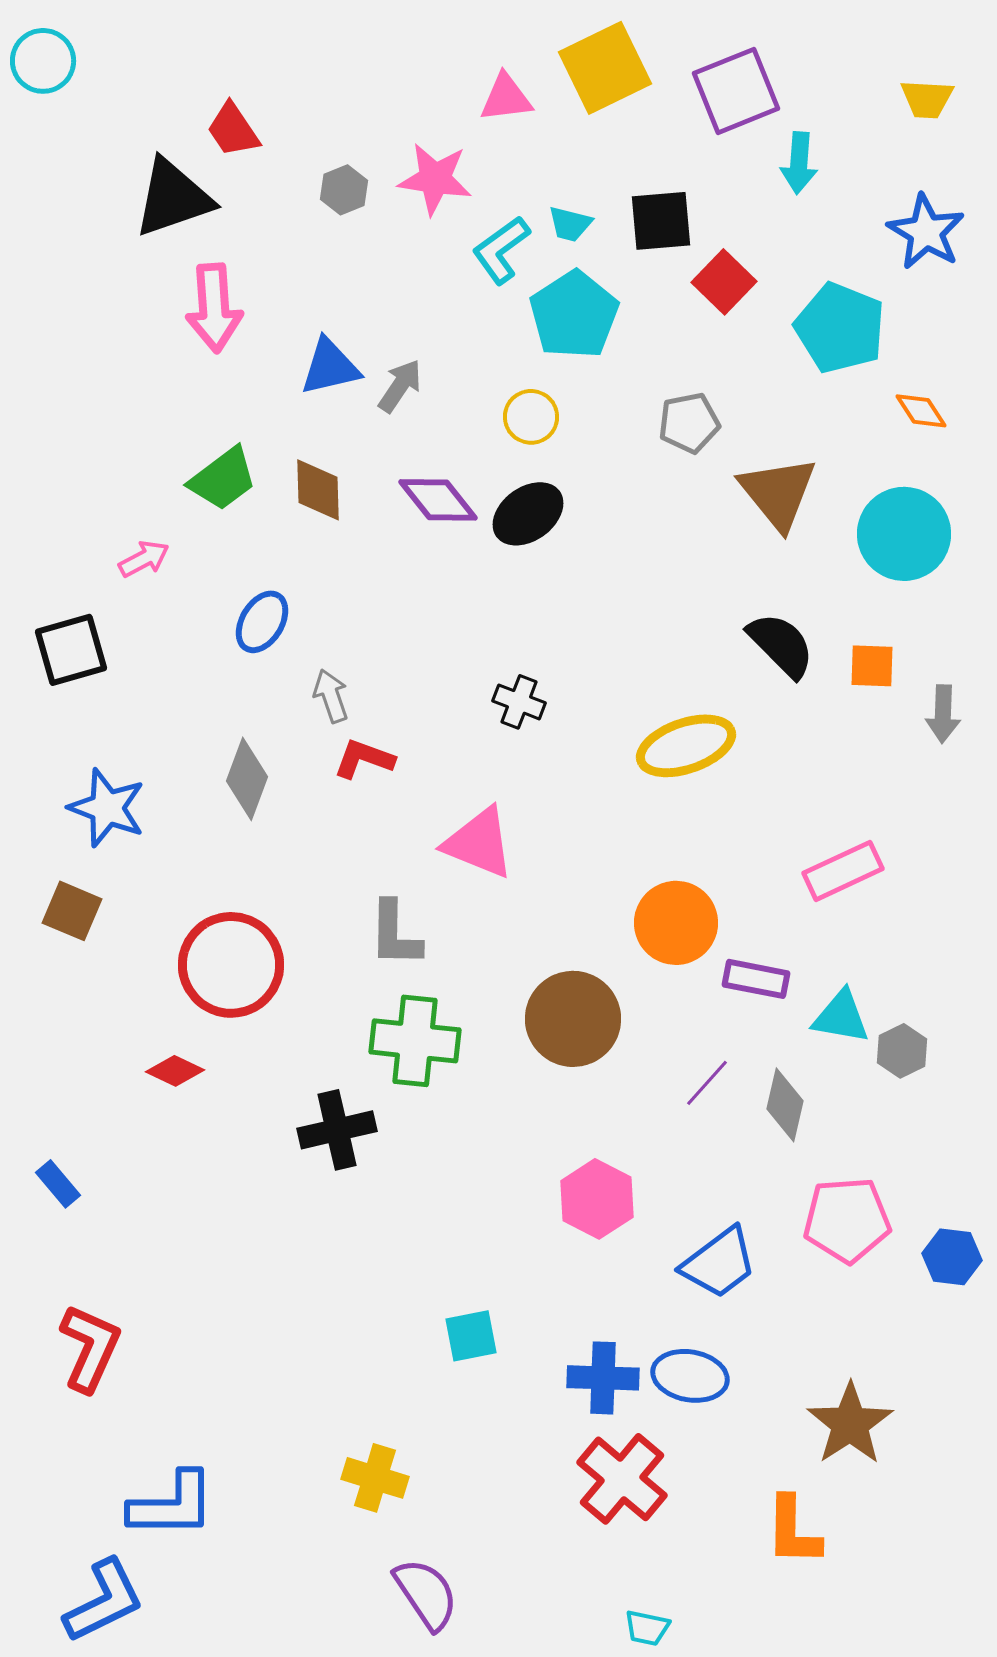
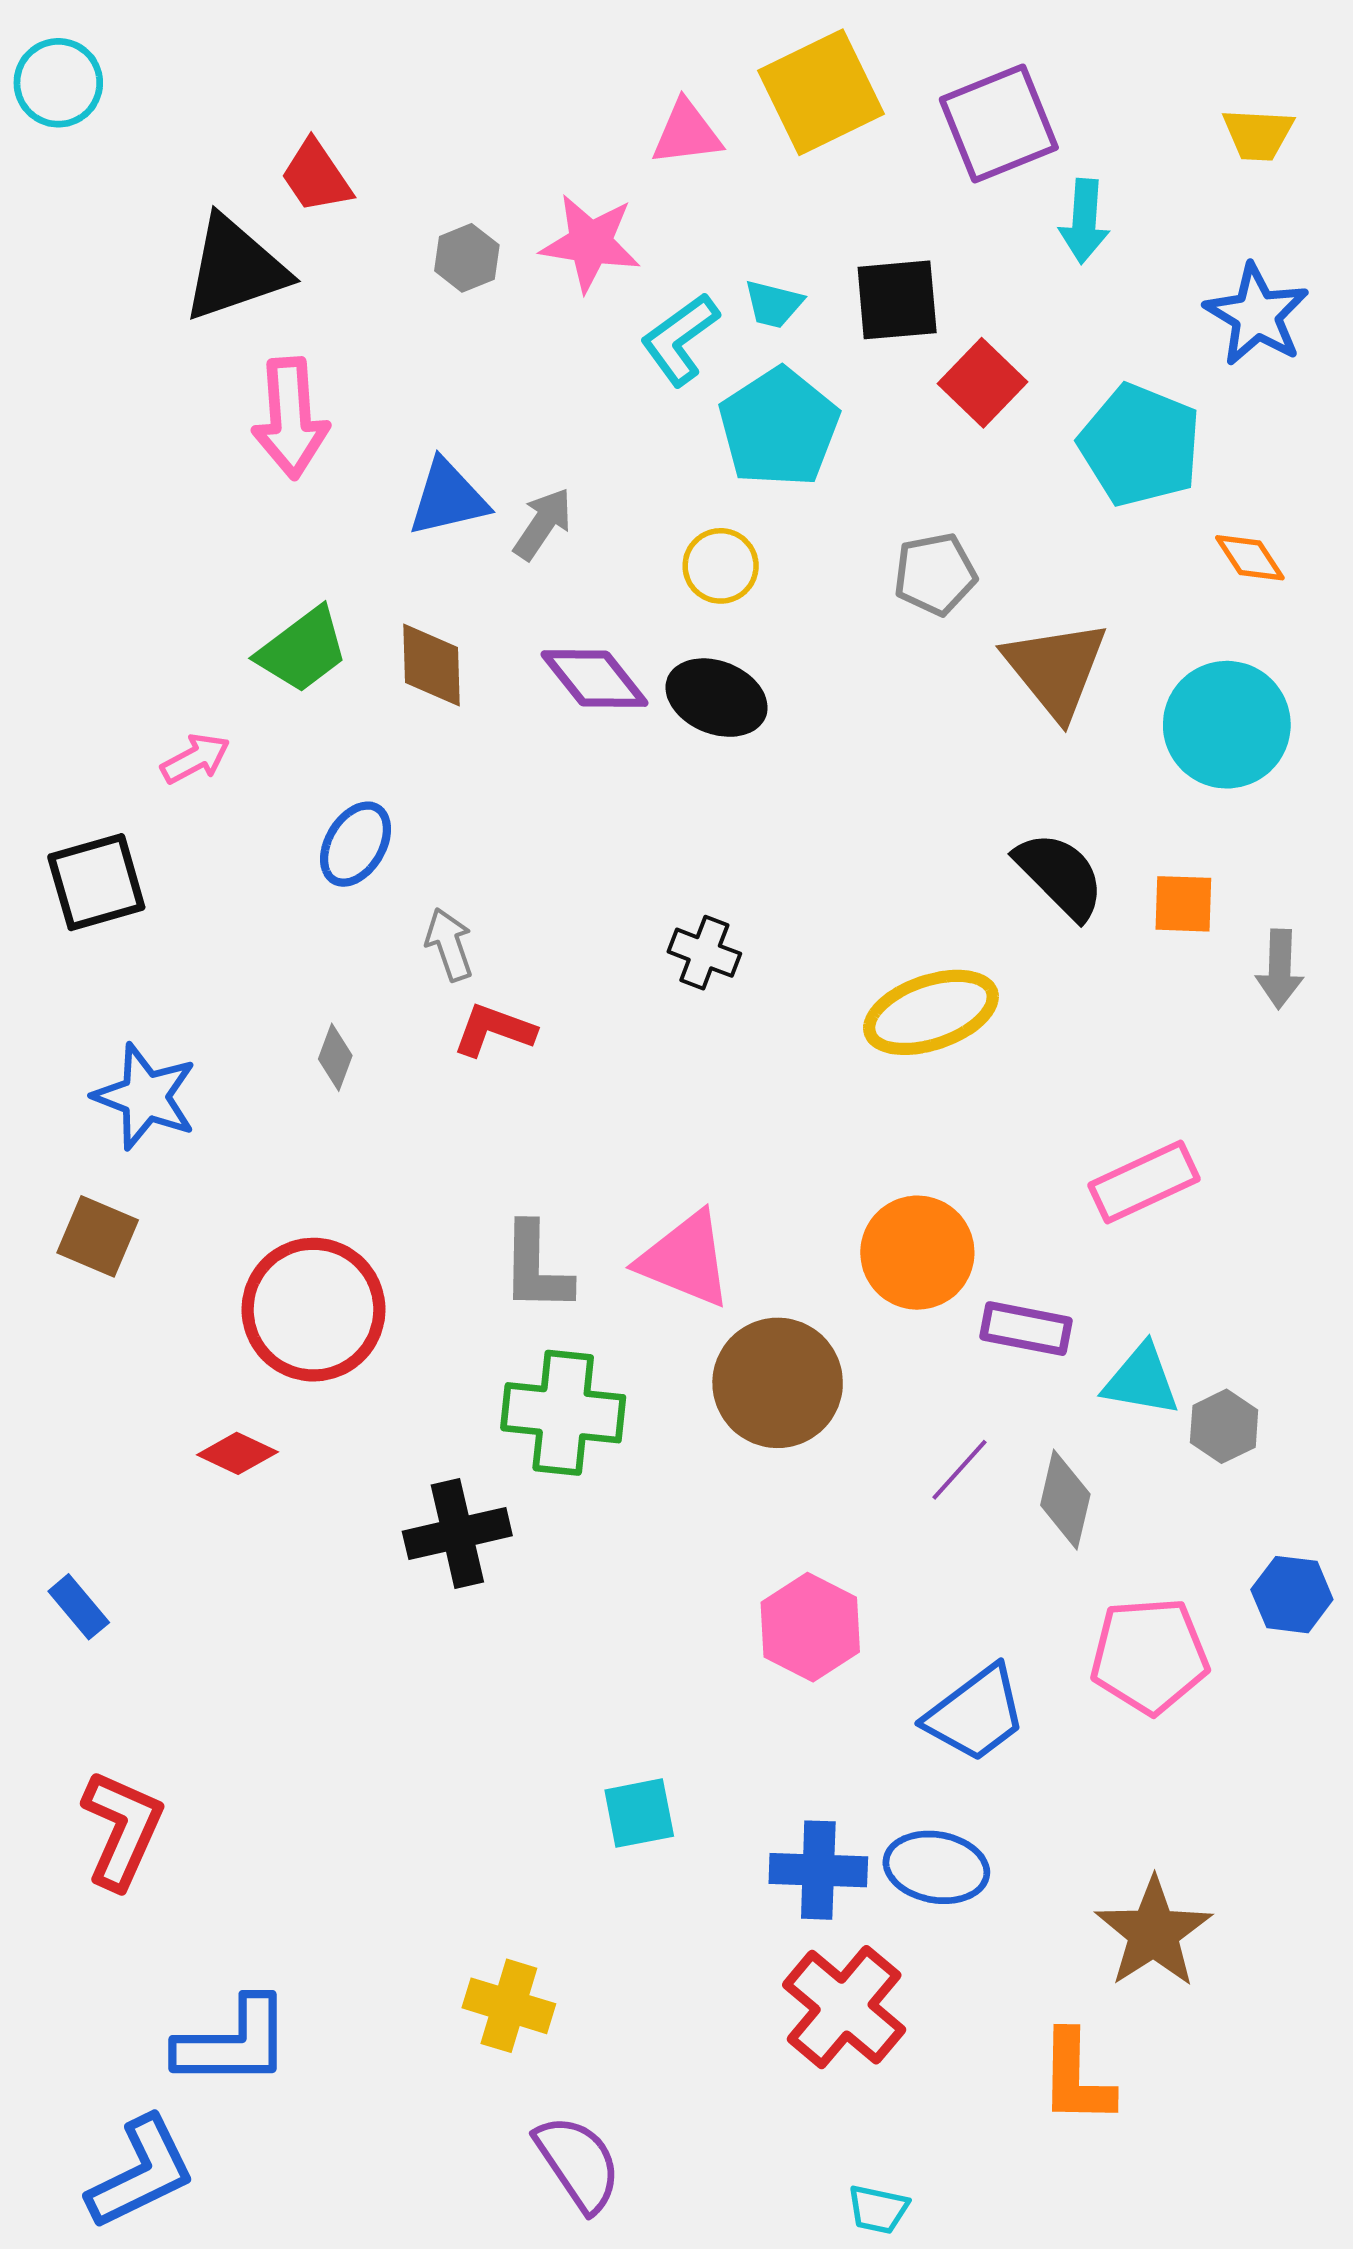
black ellipse: (528, 514) -> (717, 698), turned 58
gray diamond: (247, 779) -> (335, 1057), size x0.6
pink triangle: (479, 843) -> (685, 1259), moved
blue hexagon: (952, 1257) -> (1292, 1595), moved

